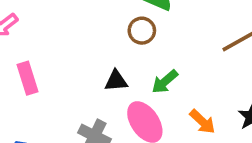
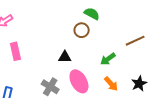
green arrow: (165, 82) -> (108, 59), moved

